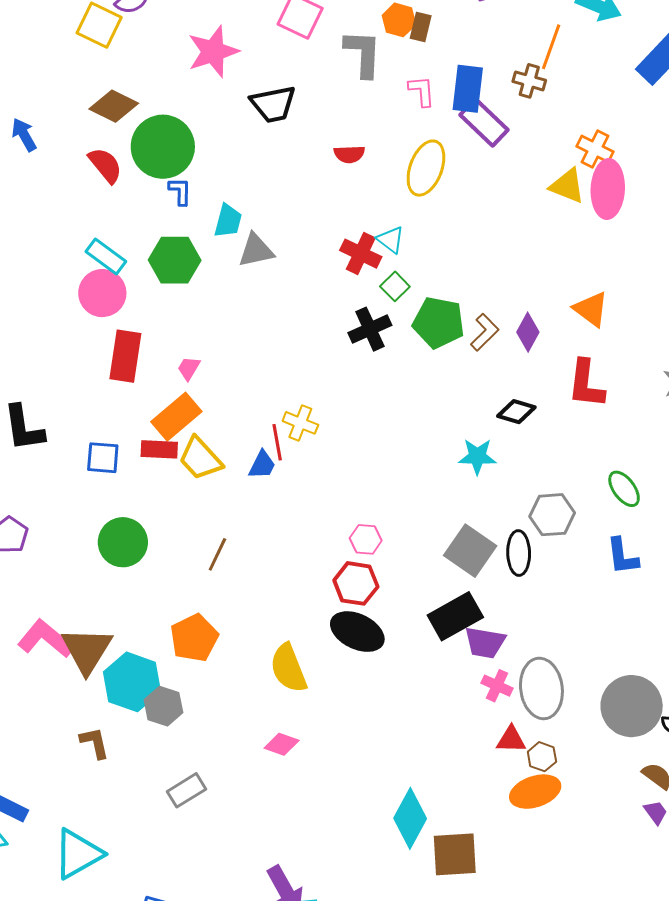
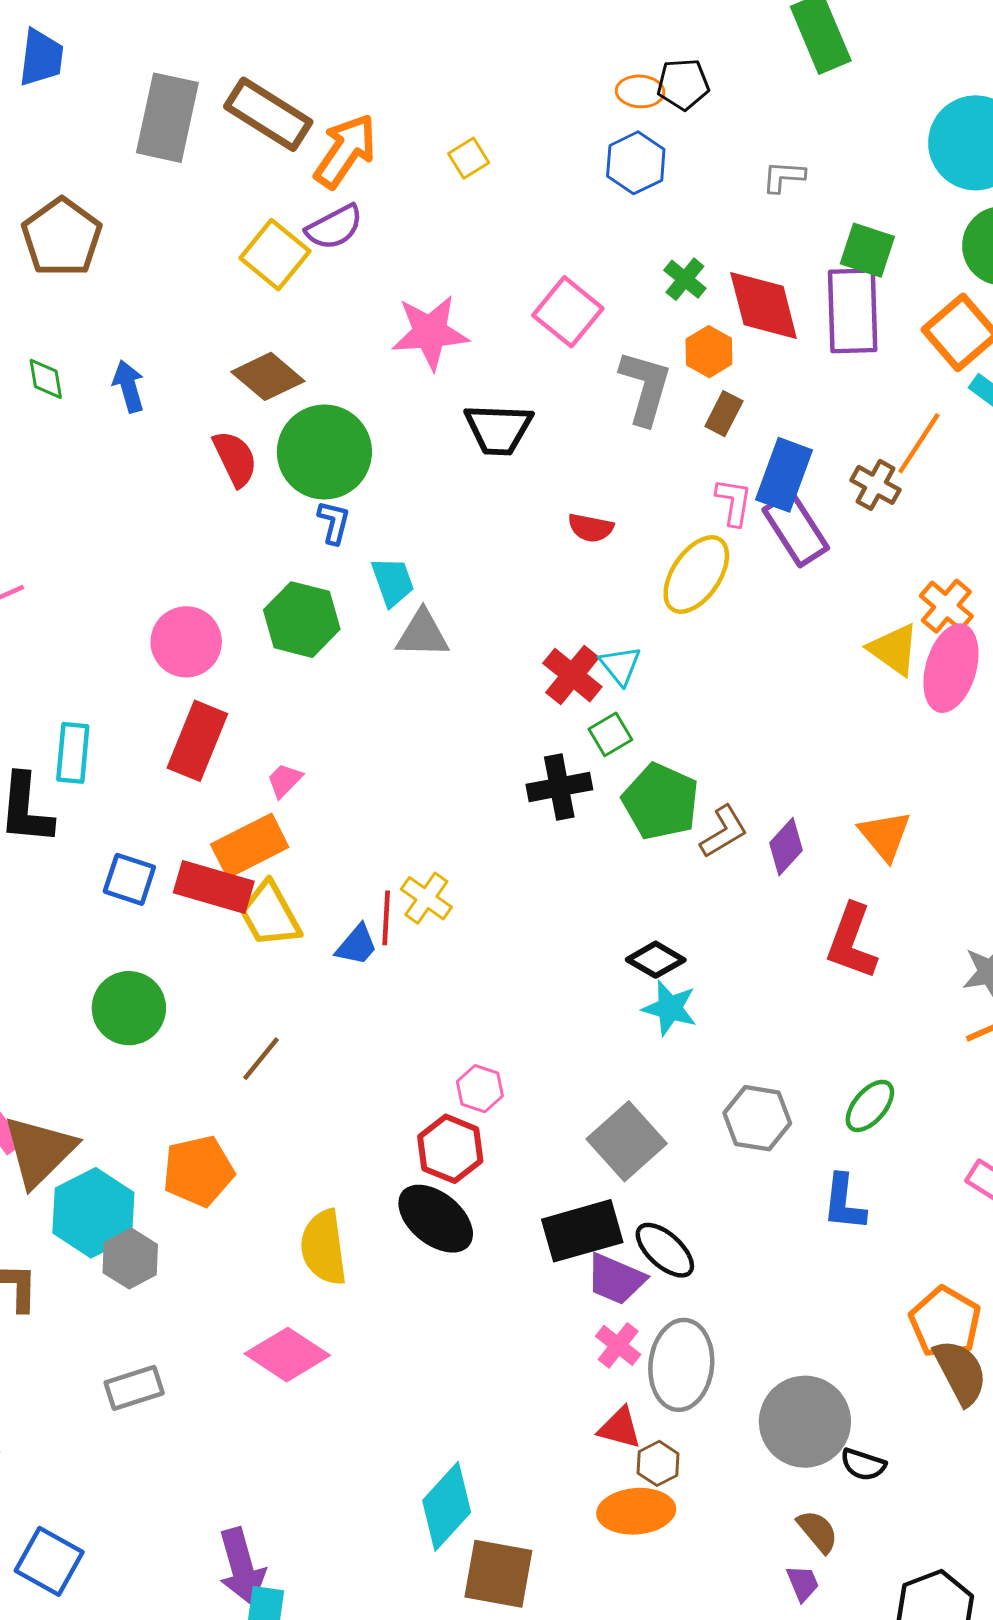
brown rectangle: (421, 27) -> (724, 414), moved
pink L-shape: (422, 91) -> (734, 502), moved
cyan trapezoid: (228, 221) -> (393, 582), turned -48
cyan rectangle: (106, 257) -> (73, 753), moved, turned 45
black diamond: (516, 412) -> (656, 960), moved
red rectangle: (159, 449) -> (214, 887), size x1.4
green ellipse: (624, 489) -> (870, 1106), turned 63
black ellipse: (519, 553) -> (665, 1250), moved, turned -60
pink diamond: (282, 744) -> (287, 1355), size x1.6

